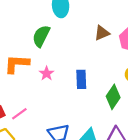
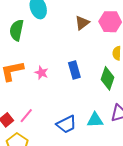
green semicircle: (41, 36) -> (17, 30), moved

